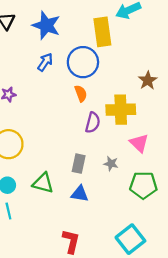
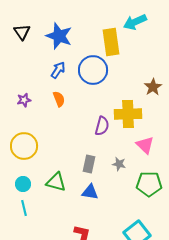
orange semicircle: (81, 93) -> (59, 99), moved

